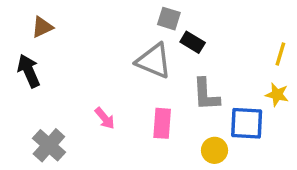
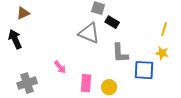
pink rectangle: (162, 123) -> (86, 83), moved
gray cross: (49, 145) -> (27, 83), turned 30
yellow circle: (215, 150) -> (109, 87), moved

